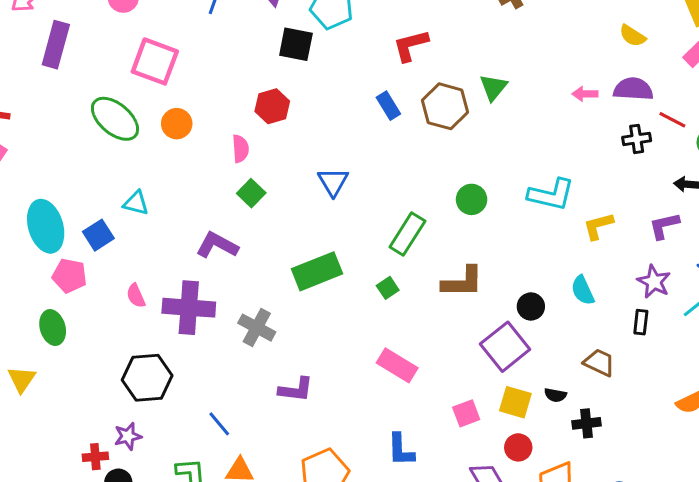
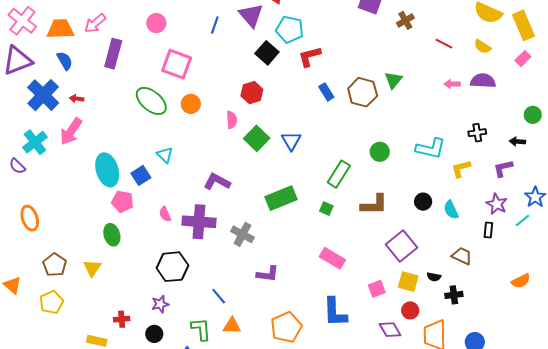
black square: (296, 44) -> (267, 53), turned 30
red L-shape: (411, 45) -> (310, 56), moved
red line: (672, 120) -> (444, 44), moved
black cross: (637, 139) -> (477, 133), moved
green square: (251, 193) -> (257, 138), moved, size x1.4
cyan triangle: (136, 203) -> (165, 155), turned 30
green square: (388, 288) -> (326, 209), turned -32
black circle: (531, 306) -> (423, 202), moved
blue L-shape: (401, 450) -> (335, 312), size x1.4
red cross: (95, 457) -> (122, 319), moved

